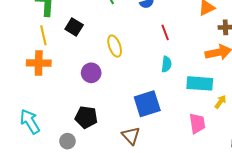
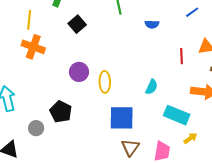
red line: (165, 32) -> (182, 56), moved
yellow line: (43, 35) -> (29, 20), moved
yellow ellipse: (115, 46) -> (105, 82), moved
brown triangle: (131, 136) -> (130, 147), moved

